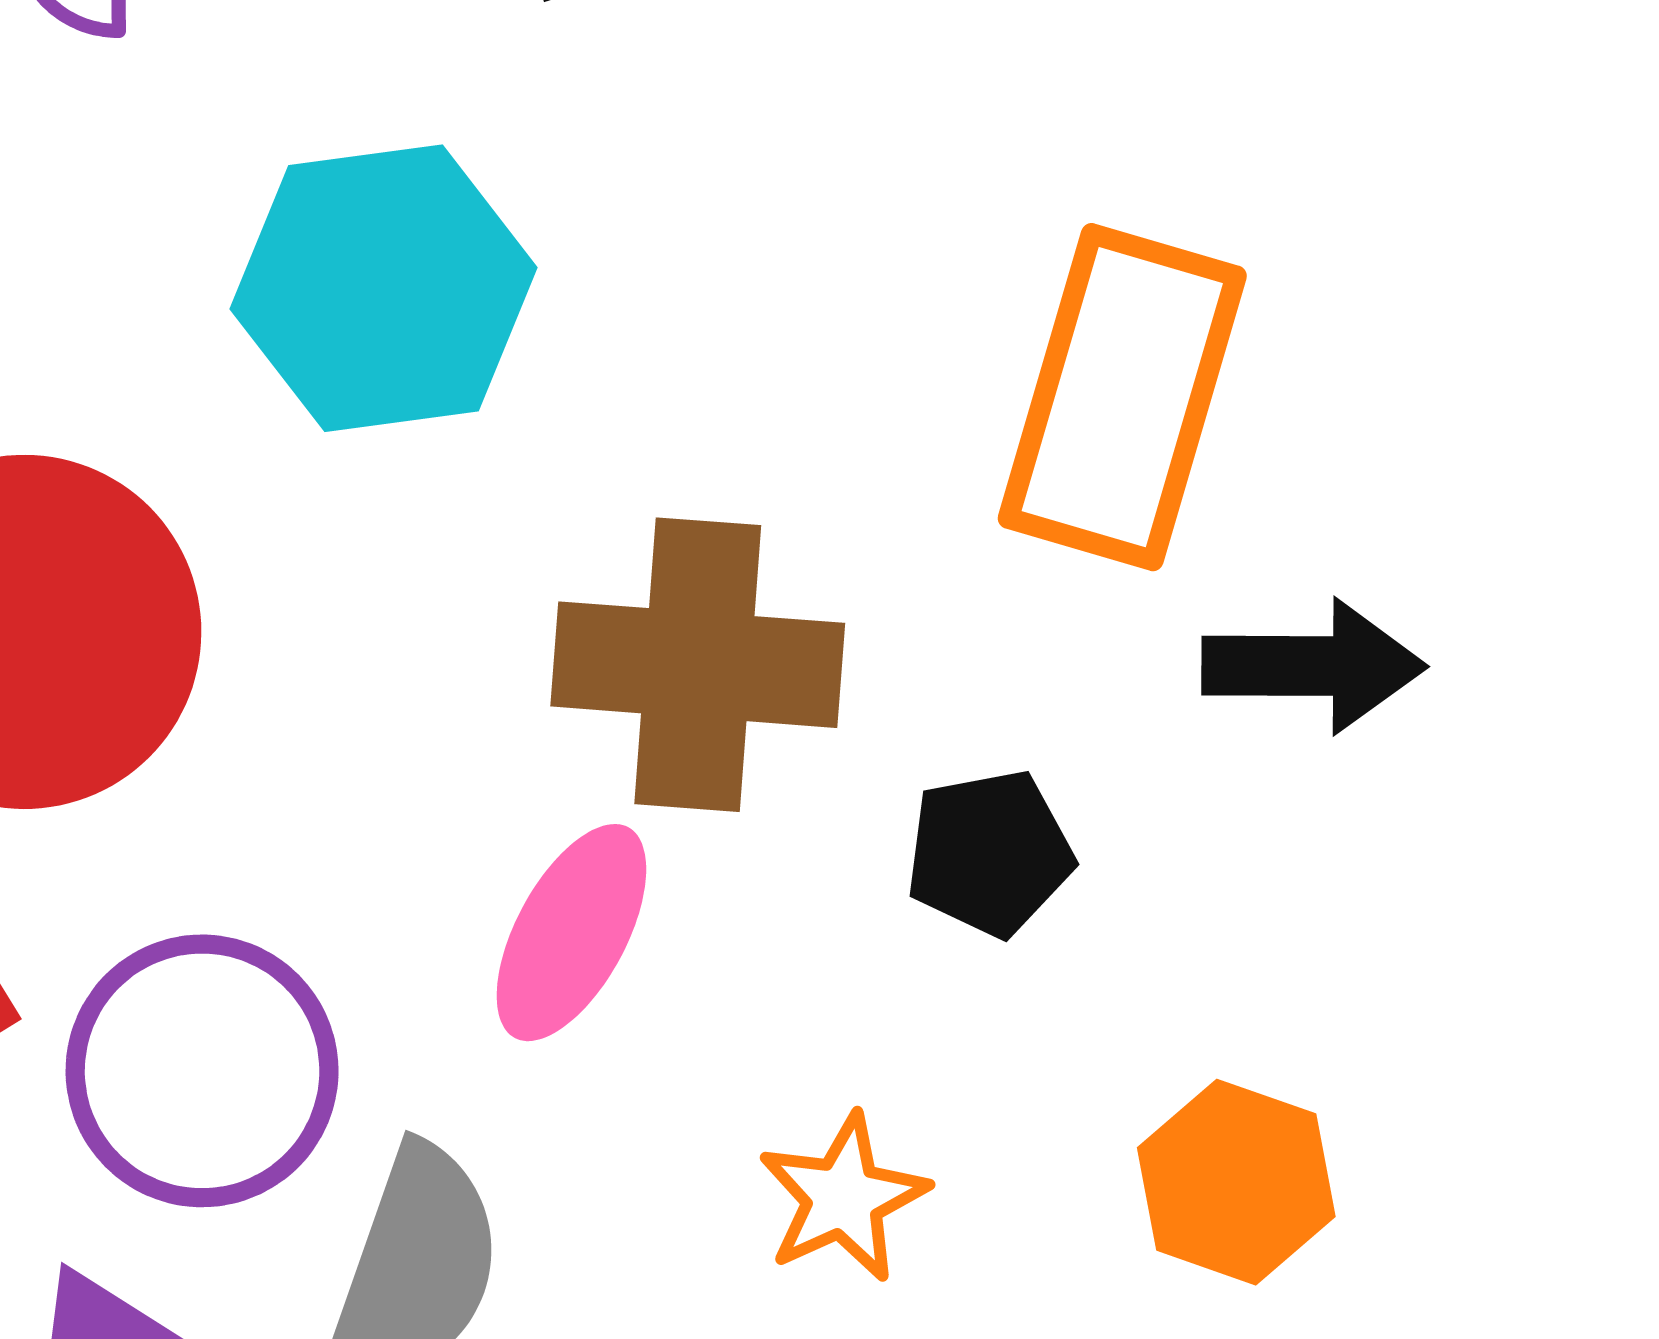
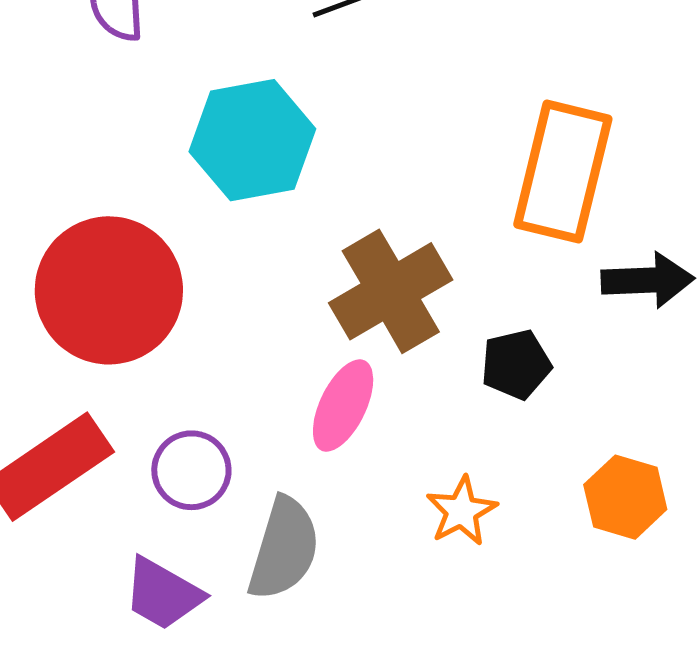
brown cross: (698, 665) -> (391, 291), turned -32
purple circle: (202, 1071) -> (191, 470), size x0.7

